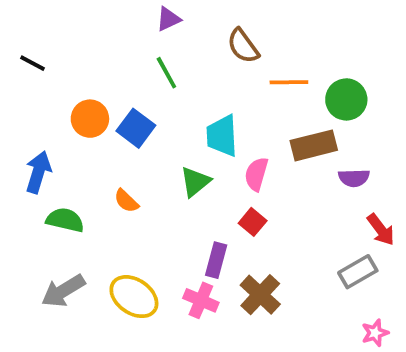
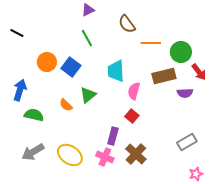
green triangle: (195, 182) -> (88, 95), moved
red arrow: (381, 230) -> (199, 72), moved

